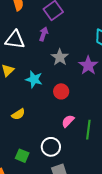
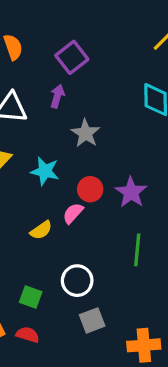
purple star: (88, 65) -> (131, 192), moved
yellow semicircle: (18, 114) -> (41, 230), moved
pink semicircle: (68, 121) -> (73, 213), moved

